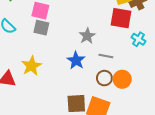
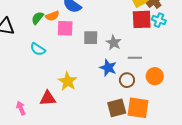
gray square: (41, 28) -> (91, 38), moved
cyan cross: (139, 39) -> (159, 20), moved
brown circle: (104, 78) -> (127, 80), moved

